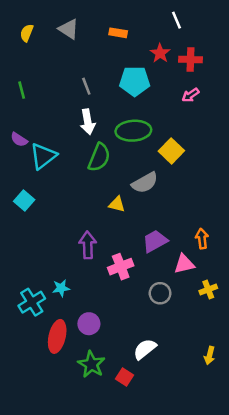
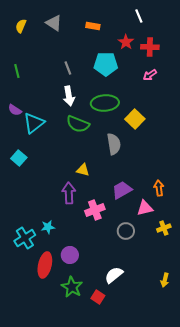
green semicircle: (99, 157) -> (78, 124), turned 90
gray semicircle: (145, 183) -> (114, 144), turned -70
yellow triangle: (117, 204) -> (83, 170), moved

